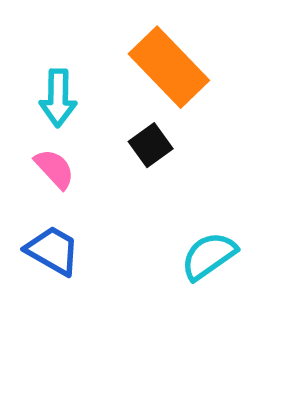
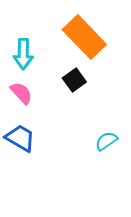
cyan semicircle: (209, 256) -> (106, 141), size x0.7

